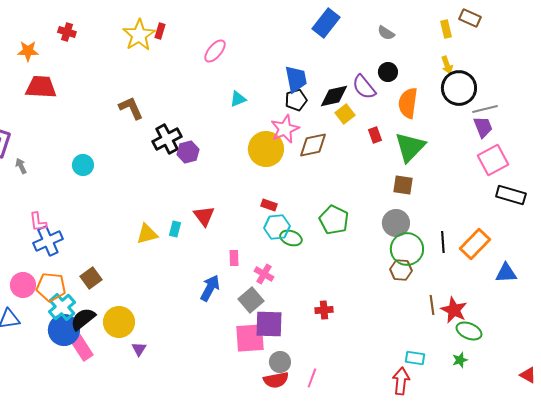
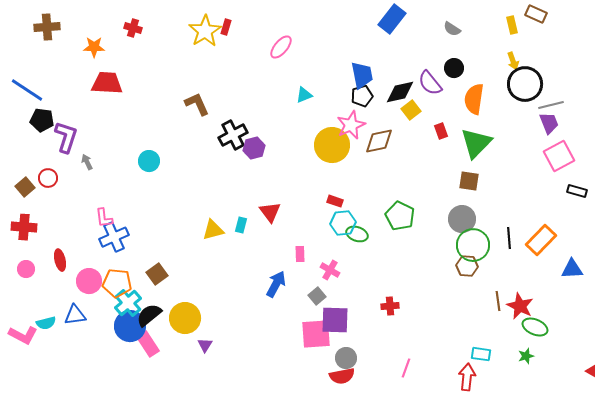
black rectangle: (511, 195) -> (577, 191), size x0.7
gray square: (251, 300) -> (317, 296), size x0.7
pink line: (312, 378) -> (406, 368), moved

